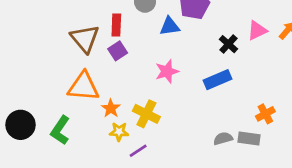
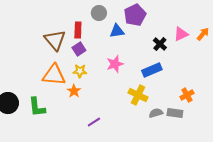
yellow cross: (146, 114) -> (138, 95), moved
green L-shape: (60, 130) -> (37, 107), turned -40
yellow star: (119, 132) -> (80, 71), moved

